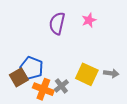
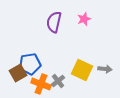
blue pentagon: (32, 68) -> (30, 64), turned -30

